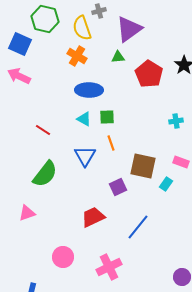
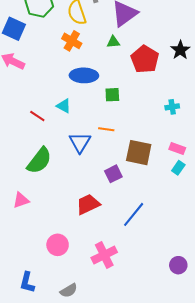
green square: (107, 117) -> (112, 95), moved
cyan triangle: (84, 119) -> (64, 106), moved
orange line: (111, 143) -> (106, 129), turned -63
cyan rectangle: (166, 184) -> (178, 168), moved

